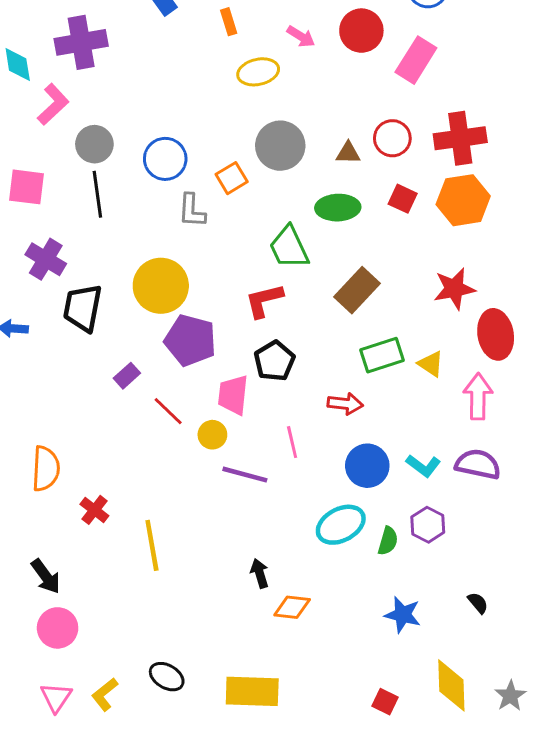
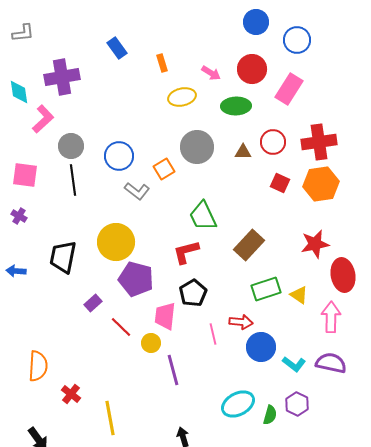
green ellipse: (338, 208) -> (236, 106), moved
gray L-shape: (192, 211) -> (137, 191), turned -55
purple cross: (46, 259) -> (19, 216), moved, size x0.6
pink line: (292, 442) -> (213, 334), moved
blue circle: (367, 466) -> (261, 347), moved
purple line: (245, 475) -> (173, 370), turned 60

